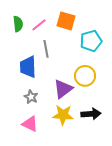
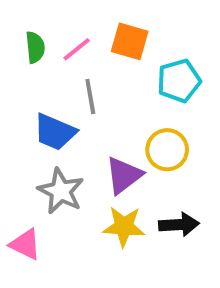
blue trapezoid: (28, 67) -> (55, 132), turned -65
gray star: (31, 97) -> (61, 191), size x1.6
pink triangle: (30, 124) -> (25, 244), moved

